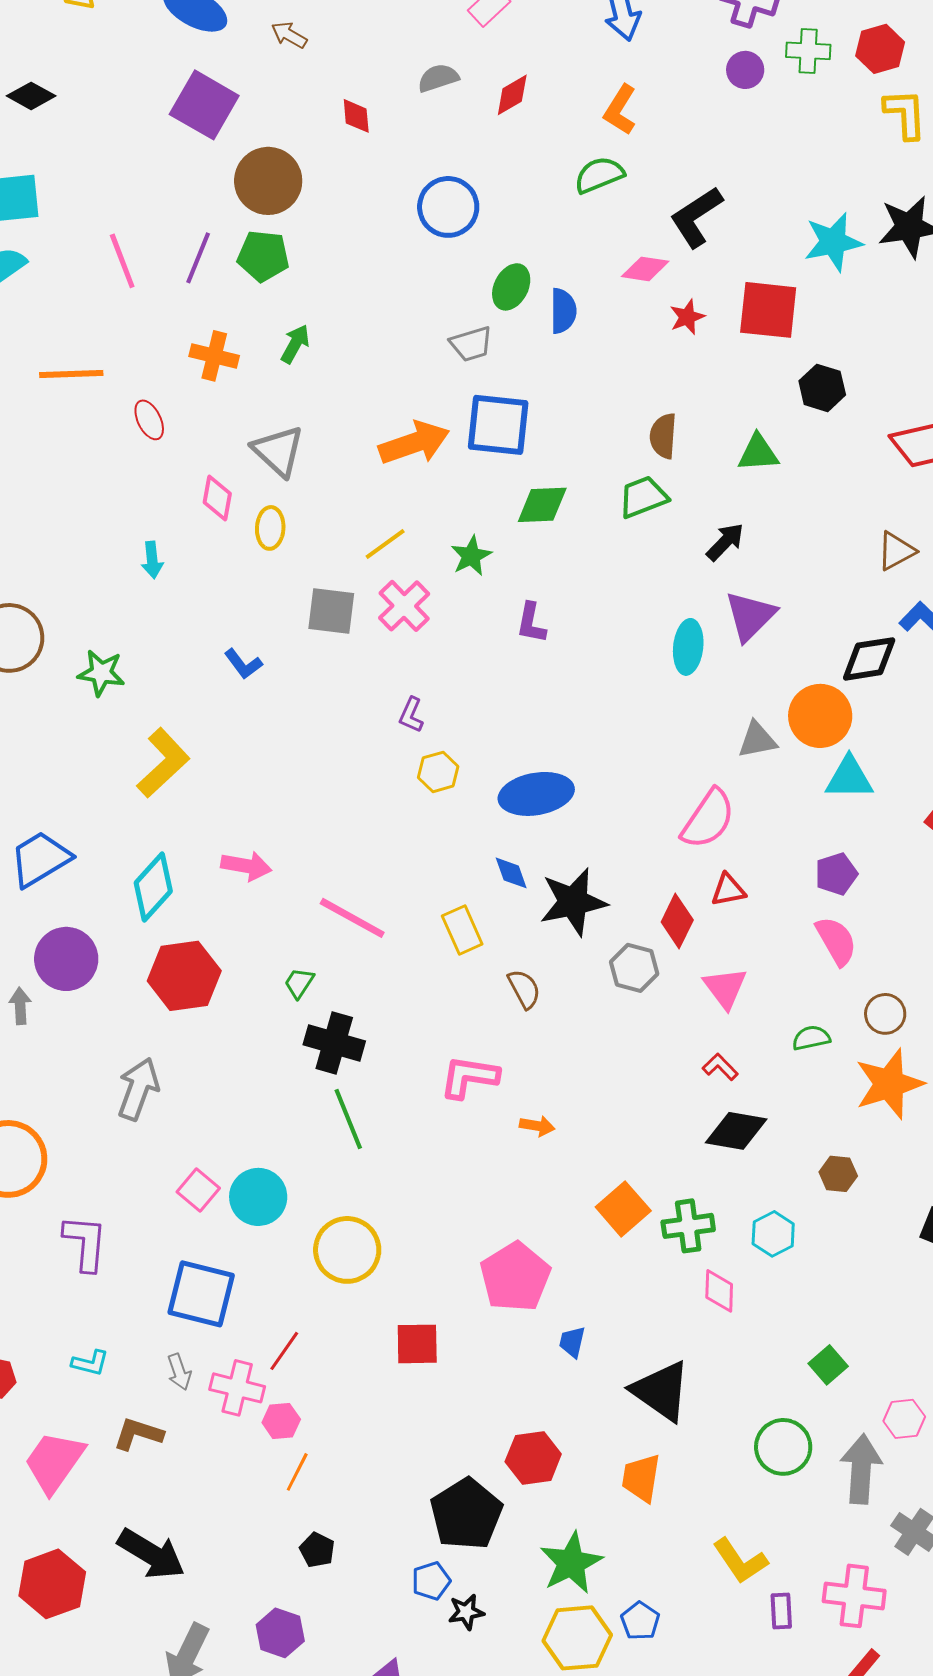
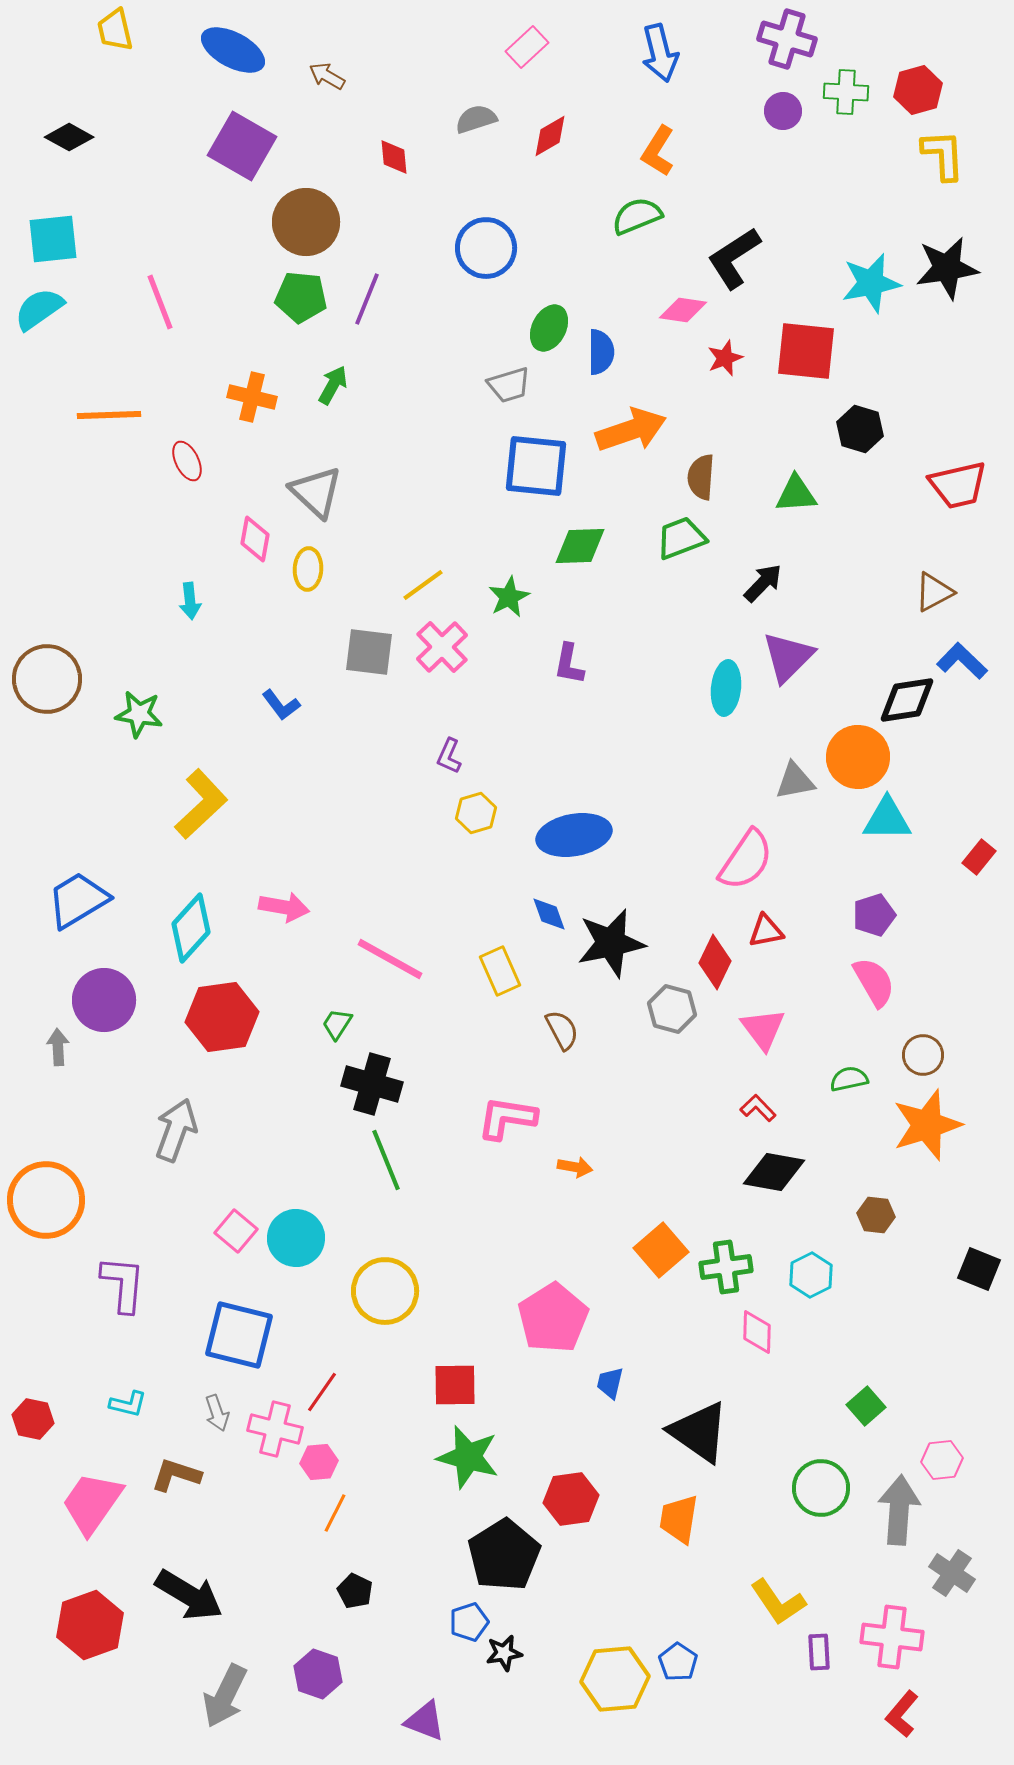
purple line: (198, 258) -> (367, 299), moved
orange arrow: (414, 443) -> (631, 430), moved
green star: (571, 1563) -> (468, 1457), moved, turned -30

